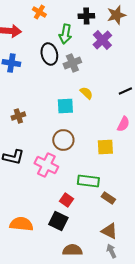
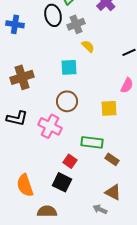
yellow semicircle: (86, 93) -> (88, 46), moved
brown cross: (18, 116) -> (22, 77), size x1.6
orange semicircle: (21, 224) -> (25, 185), turned -115
brown semicircle: (72, 250) -> (47, 211), moved
gray arrow: (111, 251) -> (100, 209), moved, turned -40

